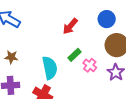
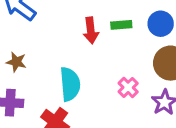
red arrow: (70, 26) -> (91, 30), moved, turned -54
green rectangle: (74, 55) -> (121, 25), moved, turned 32

